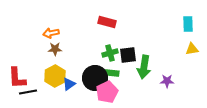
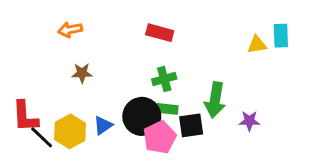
orange arrow: (51, 33) -> (70, 30), moved
yellow triangle: (192, 49) -> (257, 45), moved
black square: (128, 55) -> (191, 125), moved
yellow hexagon: (55, 76) -> (70, 131), moved
black line: (28, 92) -> (42, 137), turned 54

